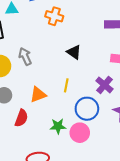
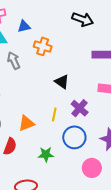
gray arrow: (25, 56) -> (14, 61), moved
purple cross: (104, 85) -> (80, 108), moved
pink circle: (80, 133) -> (92, 168), moved

